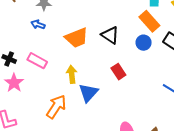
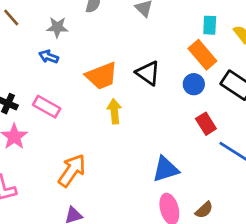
red rectangle: (118, 72) -> (206, 124), moved
yellow arrow: (72, 74) -> (114, 111), moved
blue triangle: (88, 93) -> (166, 169), moved, turned 30

